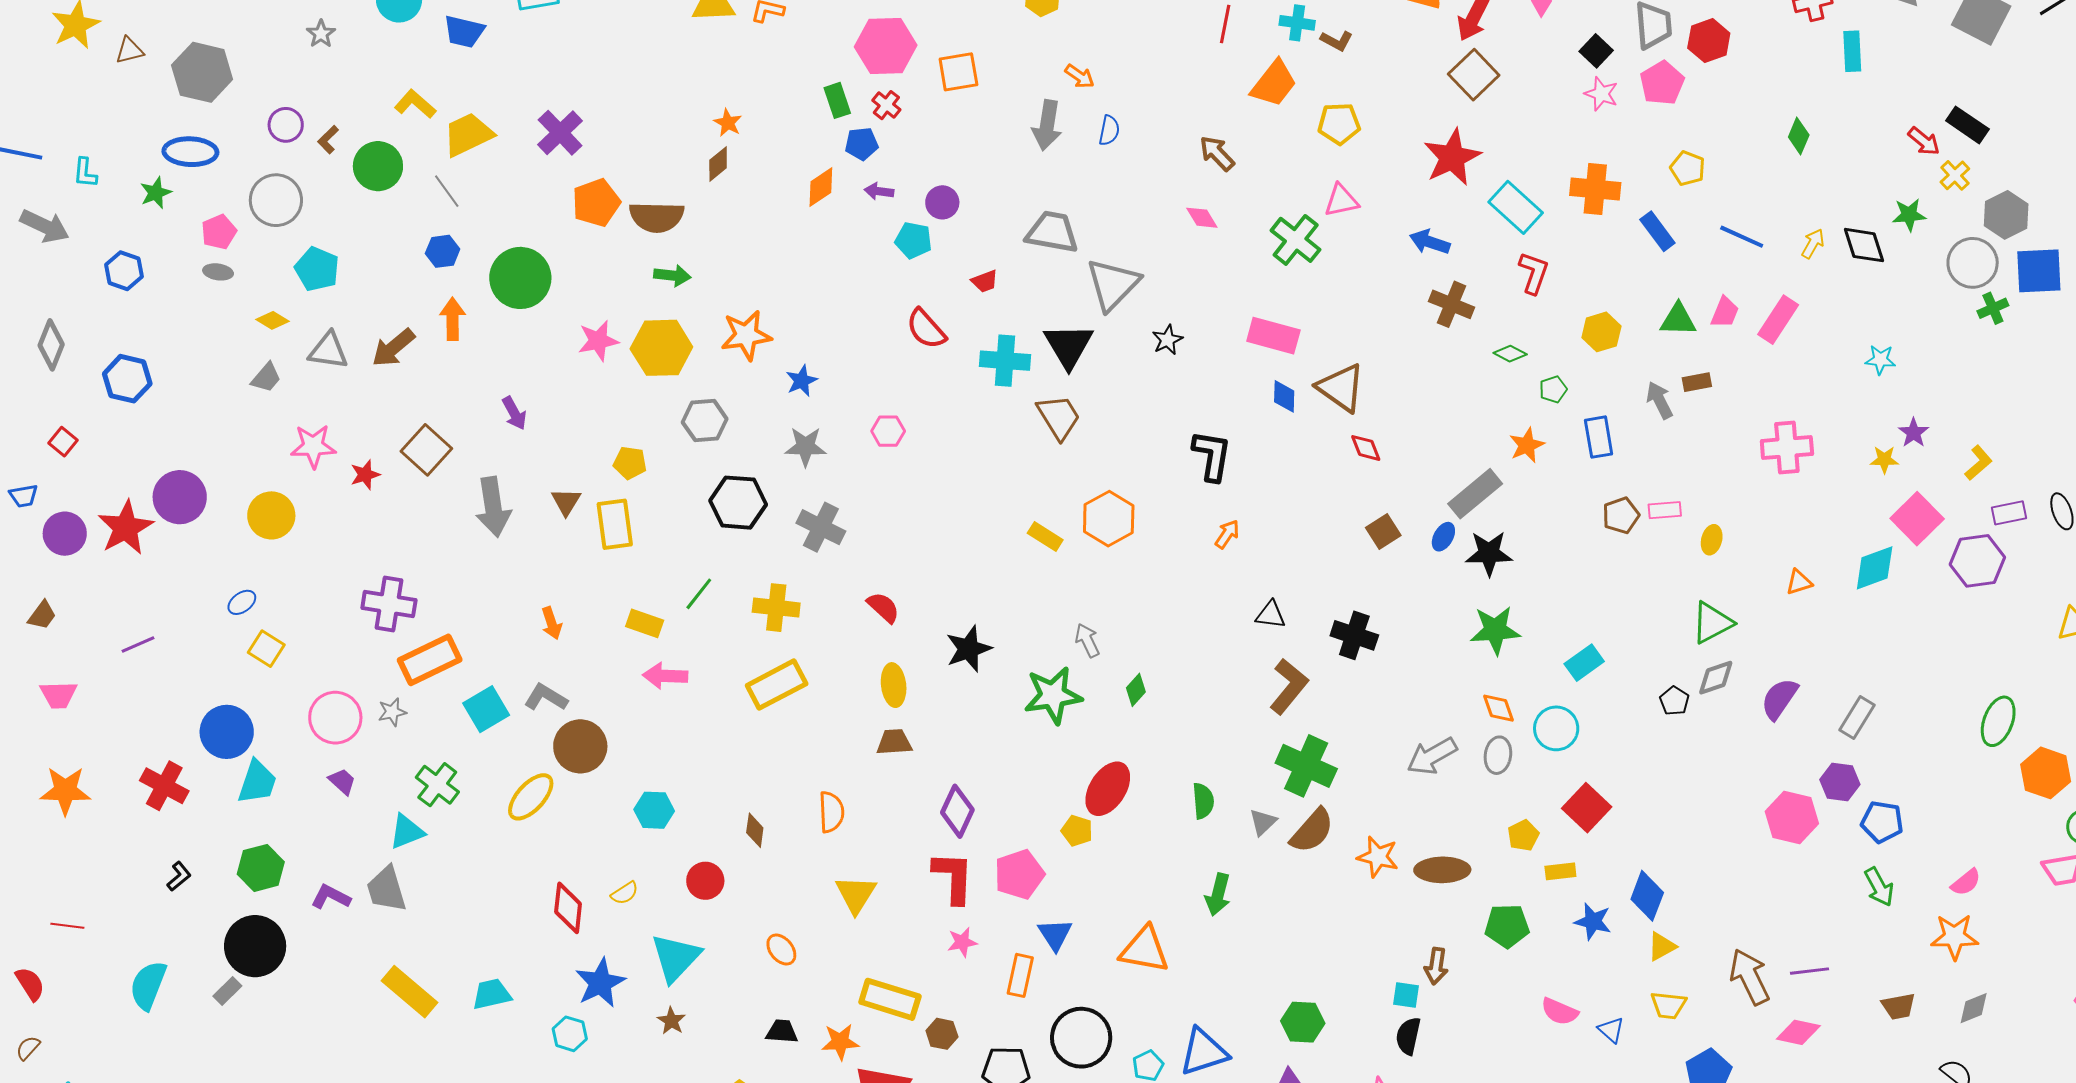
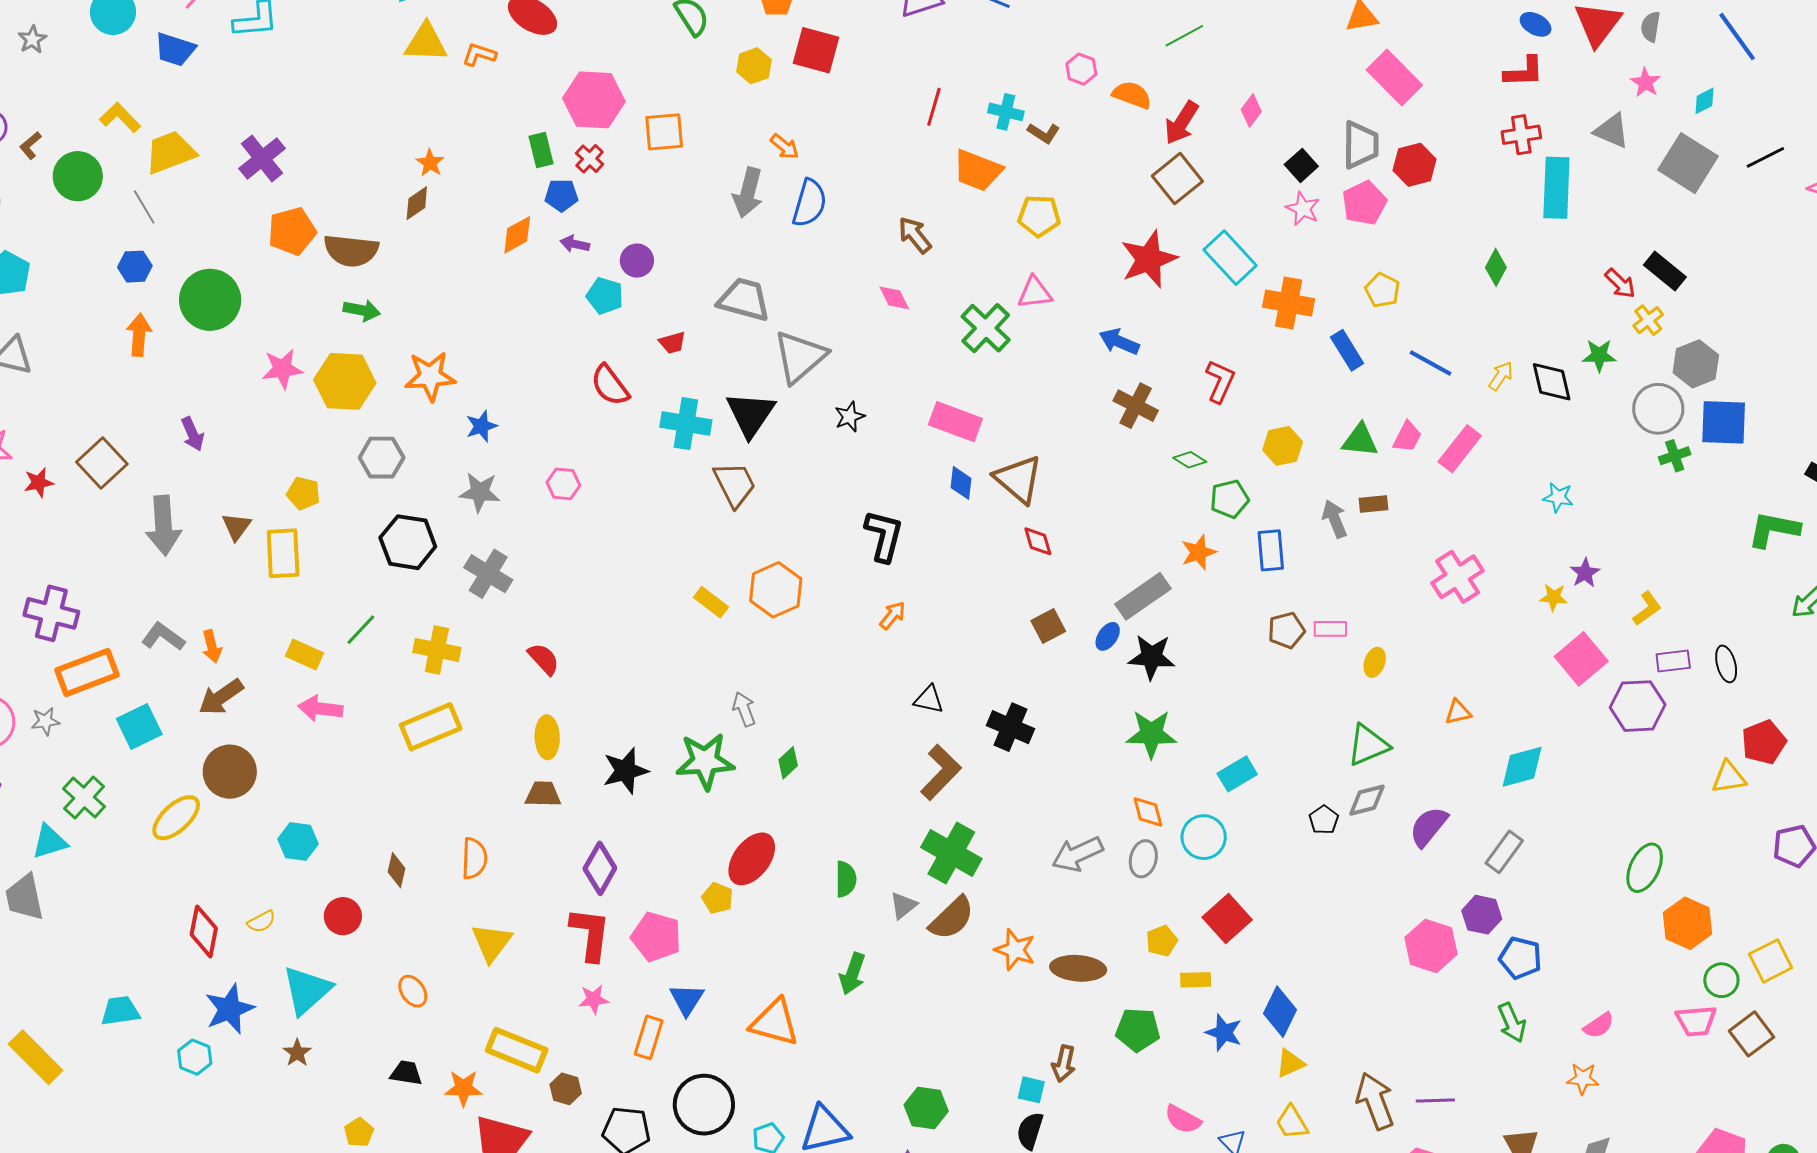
cyan rectangle: (1852, 51) -> (1556, 188), size x1.5
orange trapezoid: (1274, 84) -> (977, 170), turned 68
blue semicircle: (1109, 130) -> (809, 203), size x1.6
cyan rectangle: (1516, 207) -> (1230, 258), moved
brown arrow: (393, 348) -> (221, 697), moved
green pentagon: (1553, 389) -> (1230, 499), size x1.4
pink cross: (1787, 447) -> (1458, 577), turned -33
cyan diamond: (1875, 568) -> (1522, 767), moved
black star: (969, 649) -> (625, 771), moved
gray L-shape: (546, 697) -> (163, 637), moved
pink pentagon: (1019, 874) -> (656, 937), turned 30
orange star: (1955, 937) -> (1583, 1079), size x0.7
yellow rectangle: (409, 992) -> (36, 1057), moved
yellow trapezoid: (1668, 1005) -> (1292, 1122), turned 48

